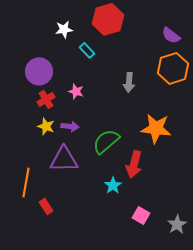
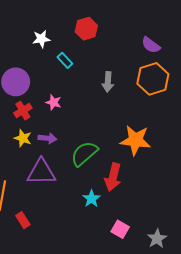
red hexagon: (108, 19) -> (86, 29), size x0.7
gray arrow: (129, 82) -> (108, 82), moved

